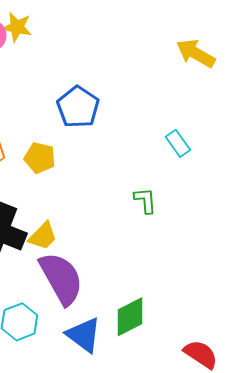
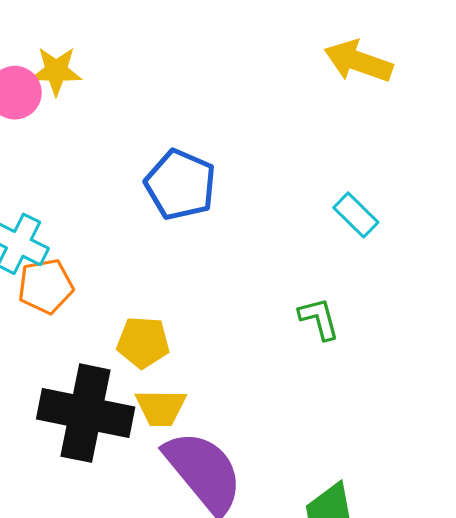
yellow pentagon: (40, 158) -> (143, 342), moved
yellow trapezoid: (43, 236) -> (161, 408), turned 56

